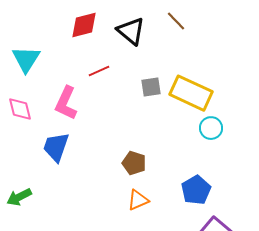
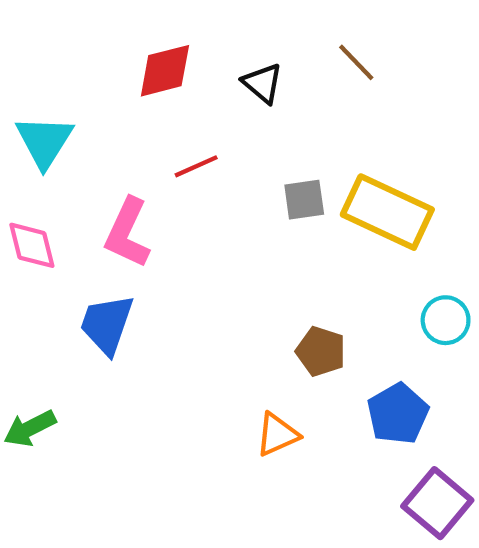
black triangle: (131, 31) -> (263, 83), size x0.7
cyan circle: (211, 128) -> (446, 320), moved
brown pentagon: (134, 163) -> (321, 351), moved

